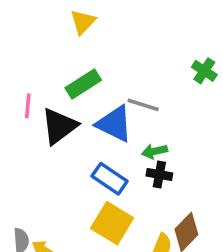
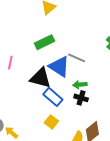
pink line: (28, 106) -> (10, 63), moved
black triangle: (59, 126) -> (40, 78), moved, turned 45
yellow square: (112, 223) -> (51, 122), size x0.6

